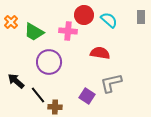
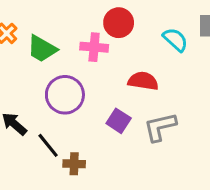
cyan semicircle: (109, 20) -> (175, 40), moved
purple square: (87, 96) -> (119, 121), moved

